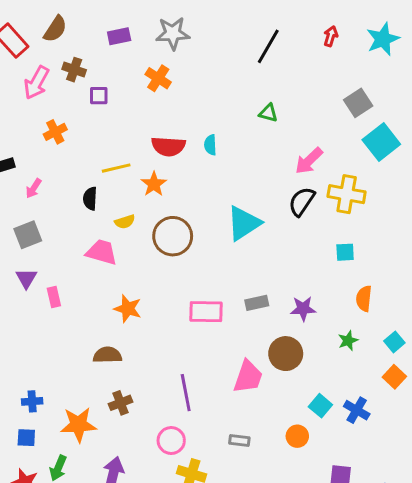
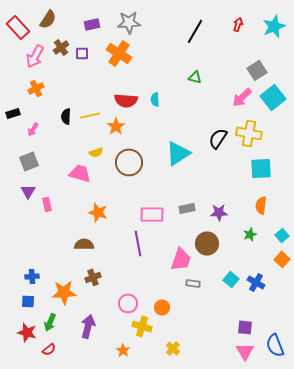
brown cross: (74, 70) -> (61, 47), turned 35
orange cross: (158, 78) -> (119, 53), size x1.4
purple square: (99, 96) -> (82, 53), moved
orange cross: (55, 132) -> (36, 88), moved
pink arrow: (309, 161) -> (242, 97), moved
black semicircle: (90, 199) -> (66, 116), moved
cyan square: (345, 252) -> (261, 168), moved, size x1.6
purple line: (186, 393) -> (138, 243), moved
orange circle: (297, 436) -> (162, 307), moved
gray rectangle: (239, 441) -> (193, 283), moved

